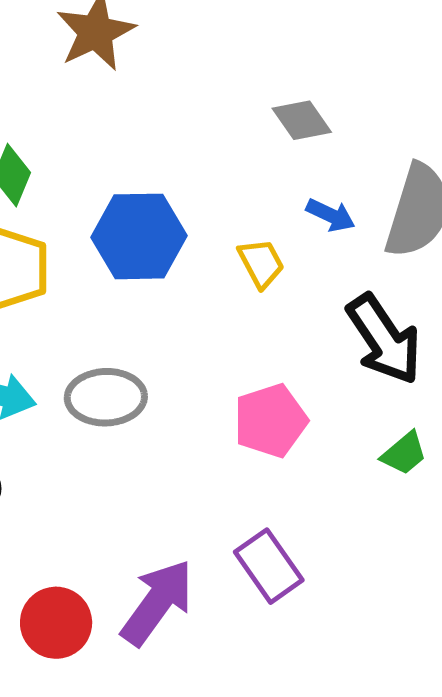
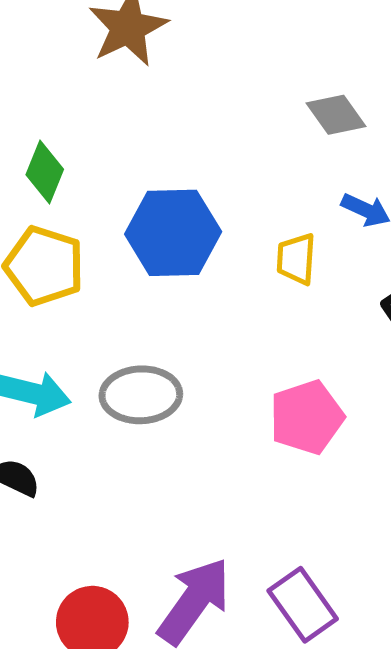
yellow trapezoid: (261, 263) -> (296, 259), turned -148
purple rectangle: (269, 566) -> (303, 605), moved

